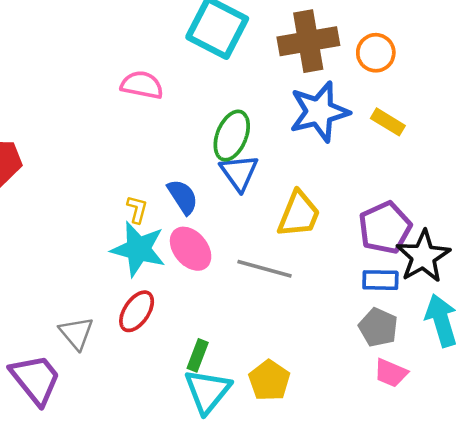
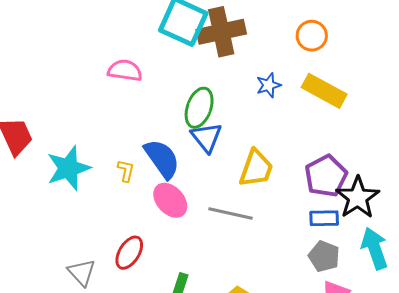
brown cross: (308, 41) -> (221, 32), moved
blue star: (319, 112) -> (269, 85), size x0.5
yellow rectangle: (388, 122) -> (324, 91), size x1.6
blue semicircle: (183, 197) -> (162, 159), size x1.4
cyan star: (138, 249) -> (68, 168), moved, turned -30

